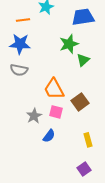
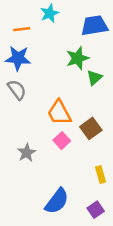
gray semicircle: (19, 70) -> (17, 90), turned -138
pink square: (56, 112) -> (62, 141), turned 32
gray star: (34, 116) -> (27, 153), moved
blue semicircle: (49, 136) -> (57, 201), moved, size x1.6

